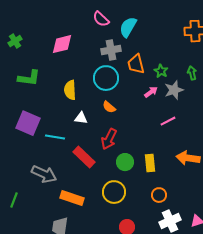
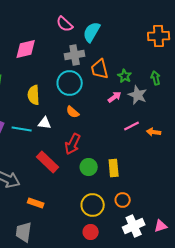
gray star: (174, 90) -> (138, 95), turned -30
cyan line: (55, 137) -> (22, 129), moved
orange arrow: (188, 158) -> (154, 132), moved, size x0.6
yellow circle: (114, 192) -> (93, 205), moved
orange rectangle: (72, 198) -> (36, 203), size x0.7

